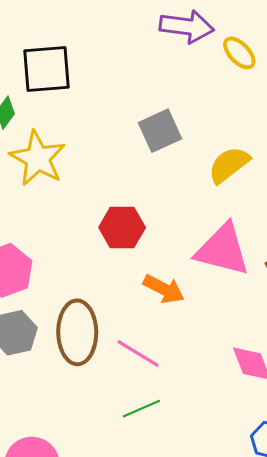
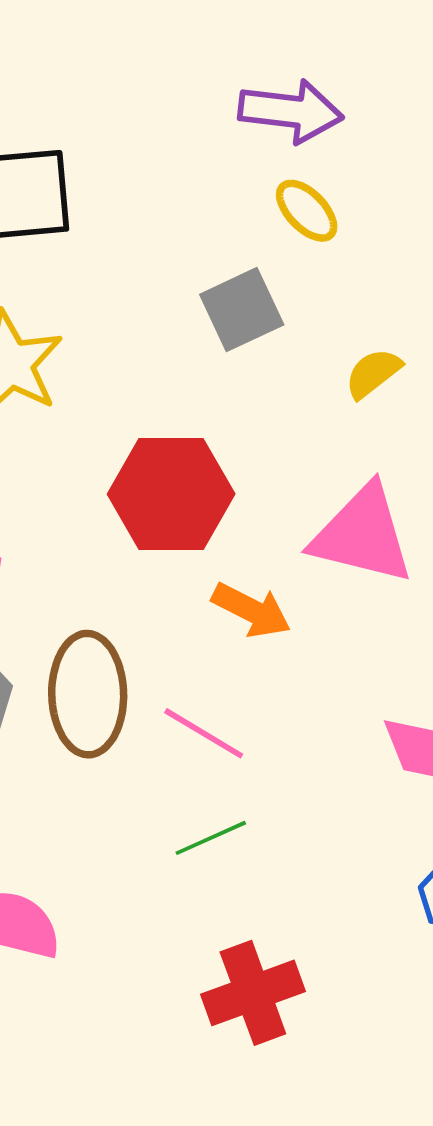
yellow ellipse: (239, 53) -> (307, 211), moved
yellow semicircle: (229, 165) -> (373, 373), size x0.7
red hexagon: (122, 227) -> (171, 494), size x1.4

